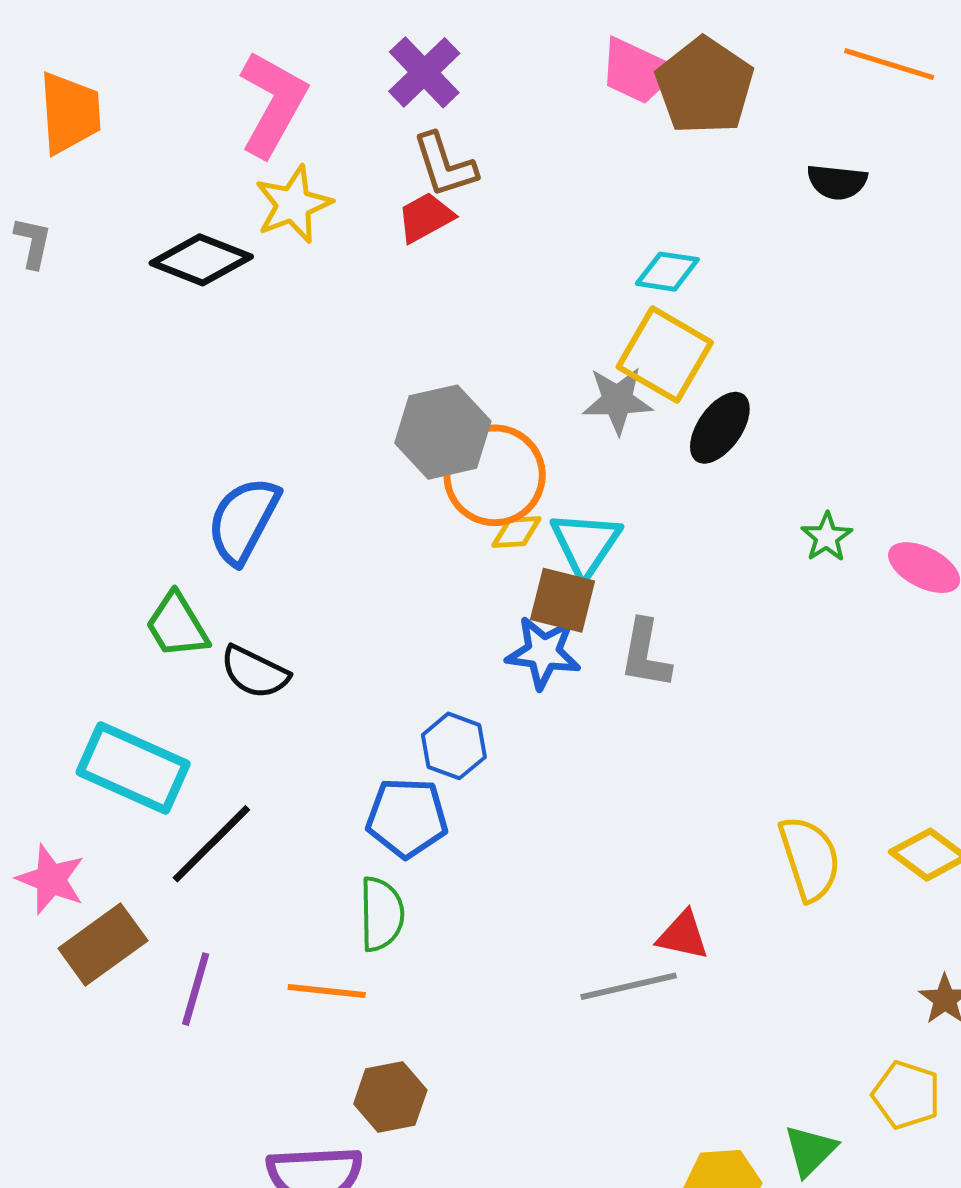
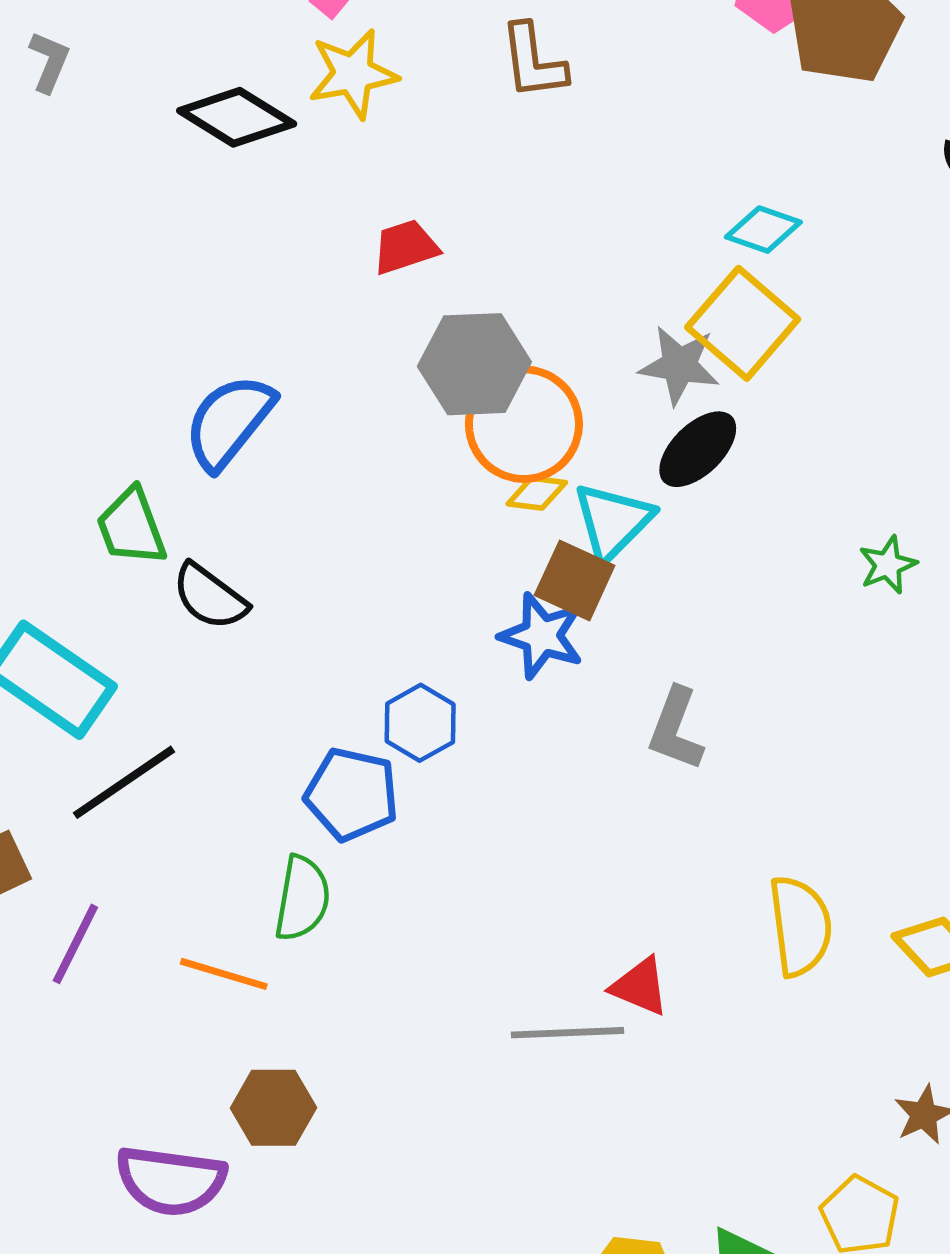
red trapezoid: (426, 217) -> (405, 247), moved
black ellipse: (720, 428) -> (698, 449), moved
gray L-shape: (645, 654) -> (676, 729), moved

